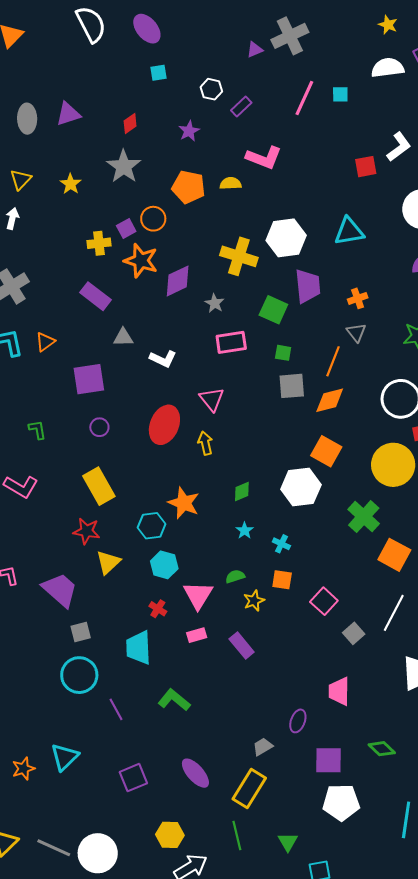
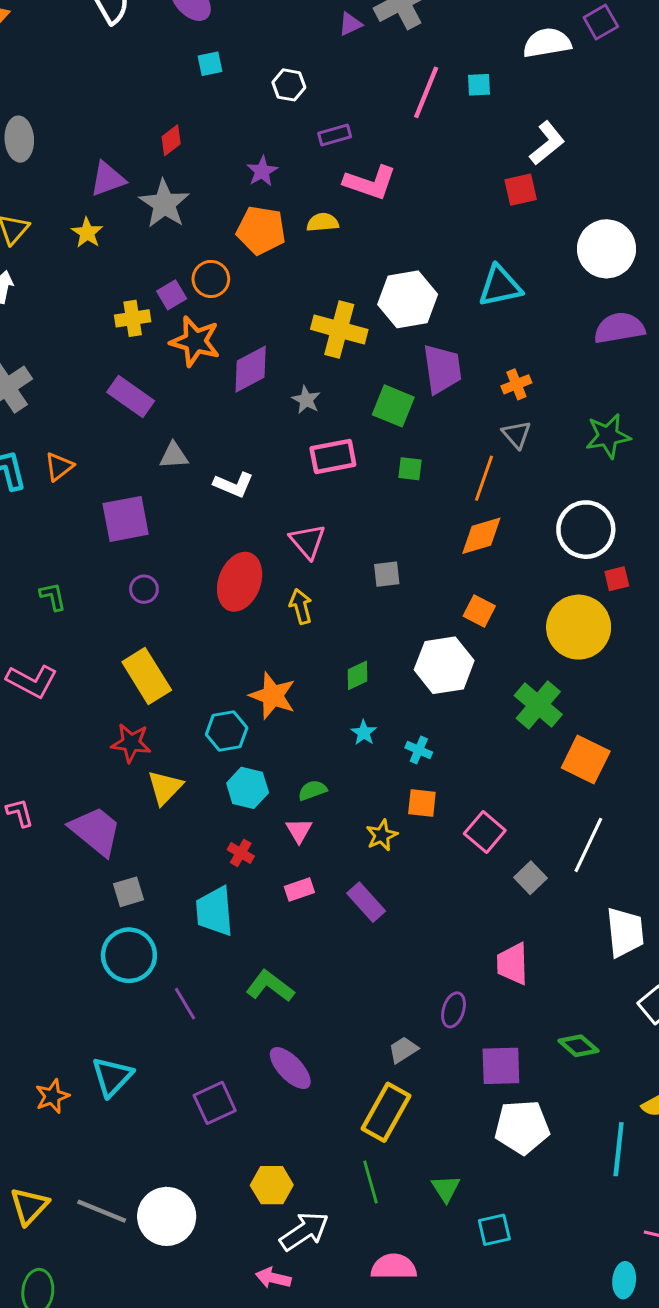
purple rectangle: (241, 106) -> (335, 135), moved, turned 30
purple triangle: (68, 114) -> (108, 179), moved
purple star: (189, 131) -> (262, 171), moved
white L-shape: (399, 147) -> (547, 143), moved
gray square: (292, 386) -> (387, 574), moved, size x0.7
orange square: (326, 451) -> (479, 611), size x0.7
green semicircle: (235, 576) -> (312, 790), moved
pink triangle: (198, 595) -> (299, 830), size x0.6
purple ellipse: (195, 773) -> (290, 1068), moved

